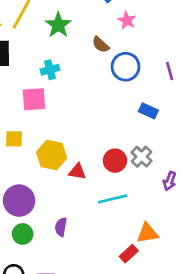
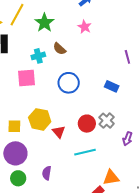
pink star: (127, 20) -> (85, 27), moved
brown semicircle: (101, 45) -> (59, 49), moved
blue circle: (126, 67) -> (69, 83), moved
yellow square: (14, 139) -> (14, 126), moved
red triangle: (77, 172) -> (59, 132), turned 40

